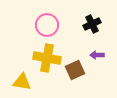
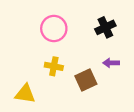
yellow cross: (47, 58) -> (54, 66), size x0.6

